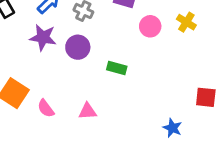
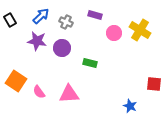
yellow cross: (186, 22) -> (140, 30), size x1.5
pink triangle: (88, 111) -> (69, 94), size x1.5

